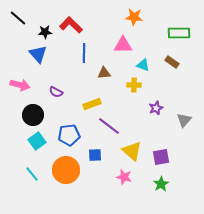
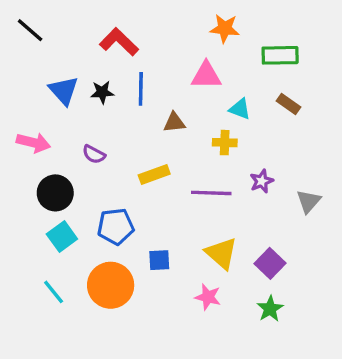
black star: (45, 32) -> (102, 92), moved
green rectangle: (179, 33) -> (280, 55), moved
purple line: (109, 126) -> (211, 193), moved, turned -35
purple square: (161, 157) -> (270, 263), turned -36

